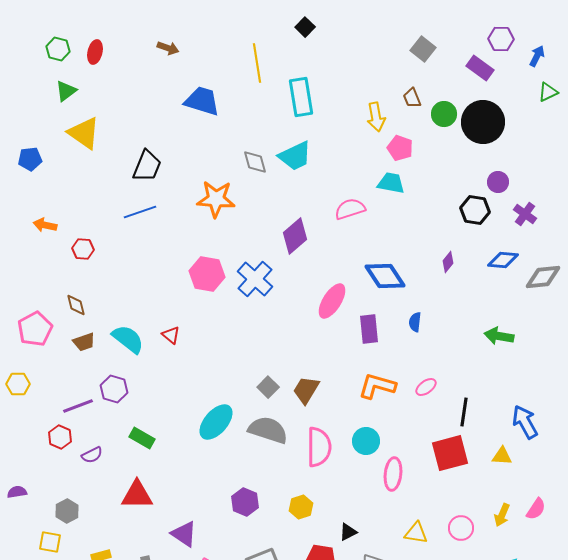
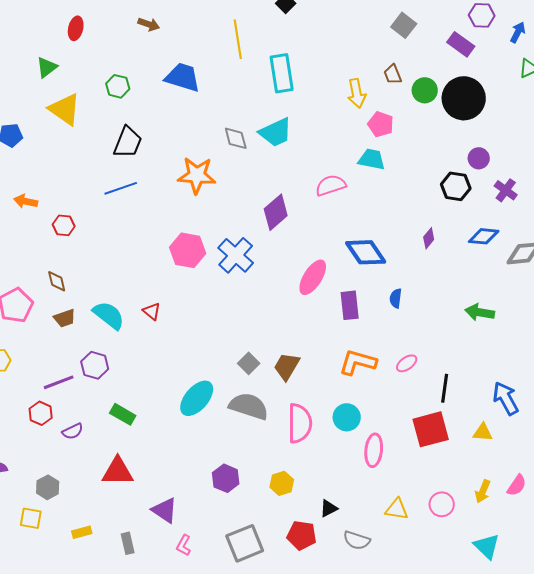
green hexagon: (58, 49) -> (118, 86), moved

